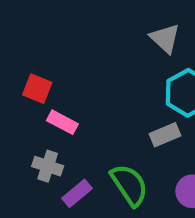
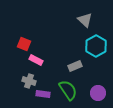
gray rectangle: (165, 135) -> (75, 66), moved
purple rectangle: (77, 193) -> (43, 94), turned 48

